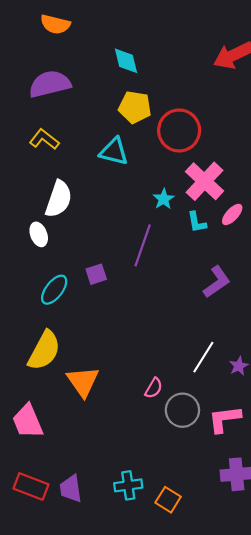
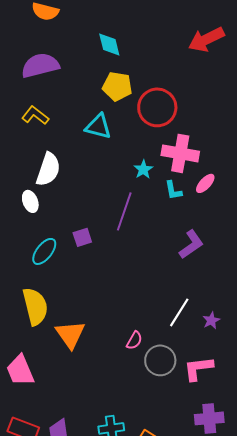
pink cross: (205, 181) -> (180, 153), turned -33
yellow semicircle: (44, 350) -> (35, 306), turned -42

